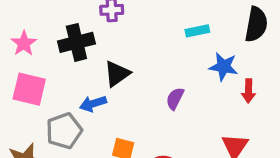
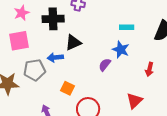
blue star: (223, 67) -> (121, 50), moved
pink square: (29, 89) -> (19, 41), turned -35

